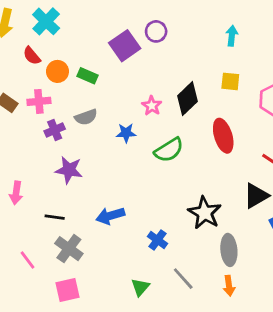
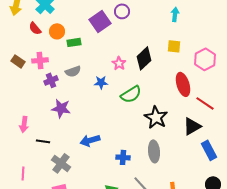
orange circle: (57, 71) -> (57, 31), moved
green rectangle: (87, 76) -> (74, 42), turned -32
red ellipse: (223, 136) -> (183, 84), moved
black star: (205, 213) -> (156, 117), moved
black line: (55, 217) -> (43, 141), moved
blue cross: (157, 240) -> (123, 157), turned -32
gray ellipse: (229, 250) -> (154, 151), moved
pink line: (27, 260) -> (23, 173), moved, turned 40

